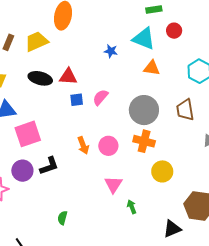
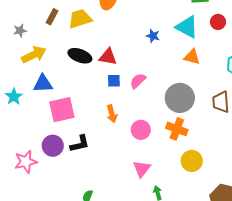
orange arrow: (83, 145) -> (112, 114), moved

